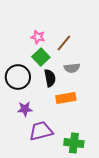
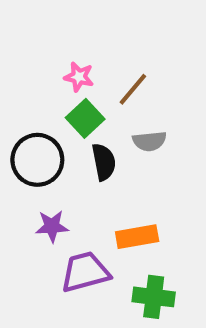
orange rectangle: (66, 98) -> (137, 237), moved

